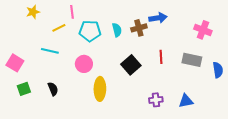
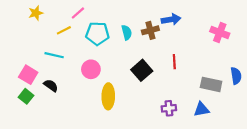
pink line: (72, 12) -> (78, 13), turned 56
gray rectangle: (192, 60) -> (211, 84), moved
pink square: (15, 63) -> (28, 75), moved
green square: (24, 89) -> (26, 96), turned -32
black semicircle: (53, 89) -> (51, 86), moved, turned -32

